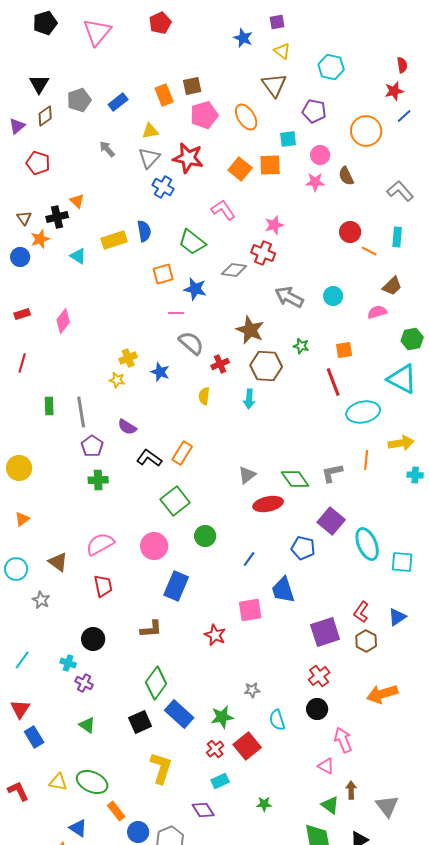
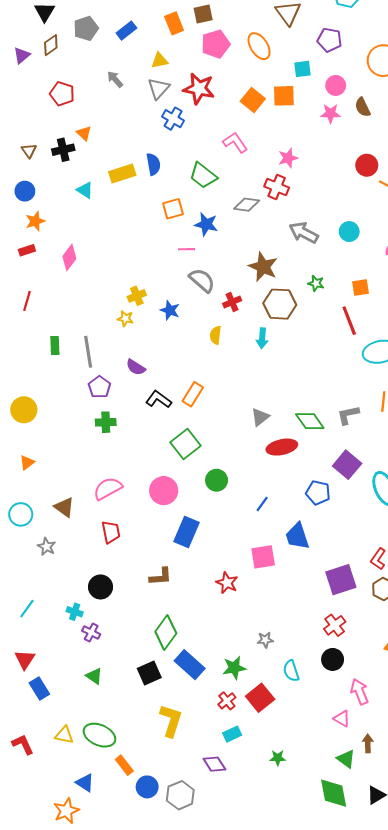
red pentagon: (38, 163) -> (62, 94), moved
orange star: (40, 239) -> (35, 221), moved

